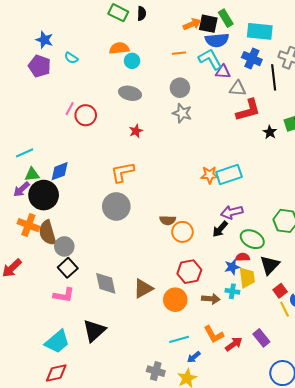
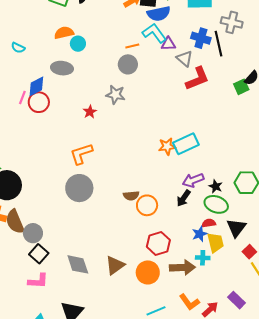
orange line: (179, 53) -> (132, 46), moved
blue cross: (252, 59) -> (201, 38), moved
gray triangle: (238, 89) -> (185, 59), turned 42
gray ellipse: (130, 93) -> (62, 68), moved
gray star: (182, 113) -> (115, 95), moved
black star: (270, 132) -> (216, 186), moved
blue diamond: (60, 171) -> (36, 86), moved
brown arrow: (211, 299) -> (182, 268), size x1.4

